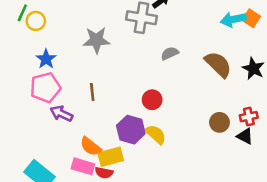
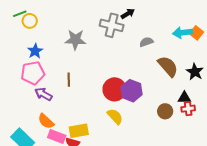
green line: (22, 13) -> (20, 14), turned 40
gray semicircle: (170, 53) -> (146, 42), moved
red circle: (152, 100) -> (115, 89), size x1.5
purple hexagon: (131, 130) -> (131, 91), moved
black triangle: (245, 136) -> (184, 98), moved, turned -32
orange semicircle: (91, 146) -> (46, 121), moved

